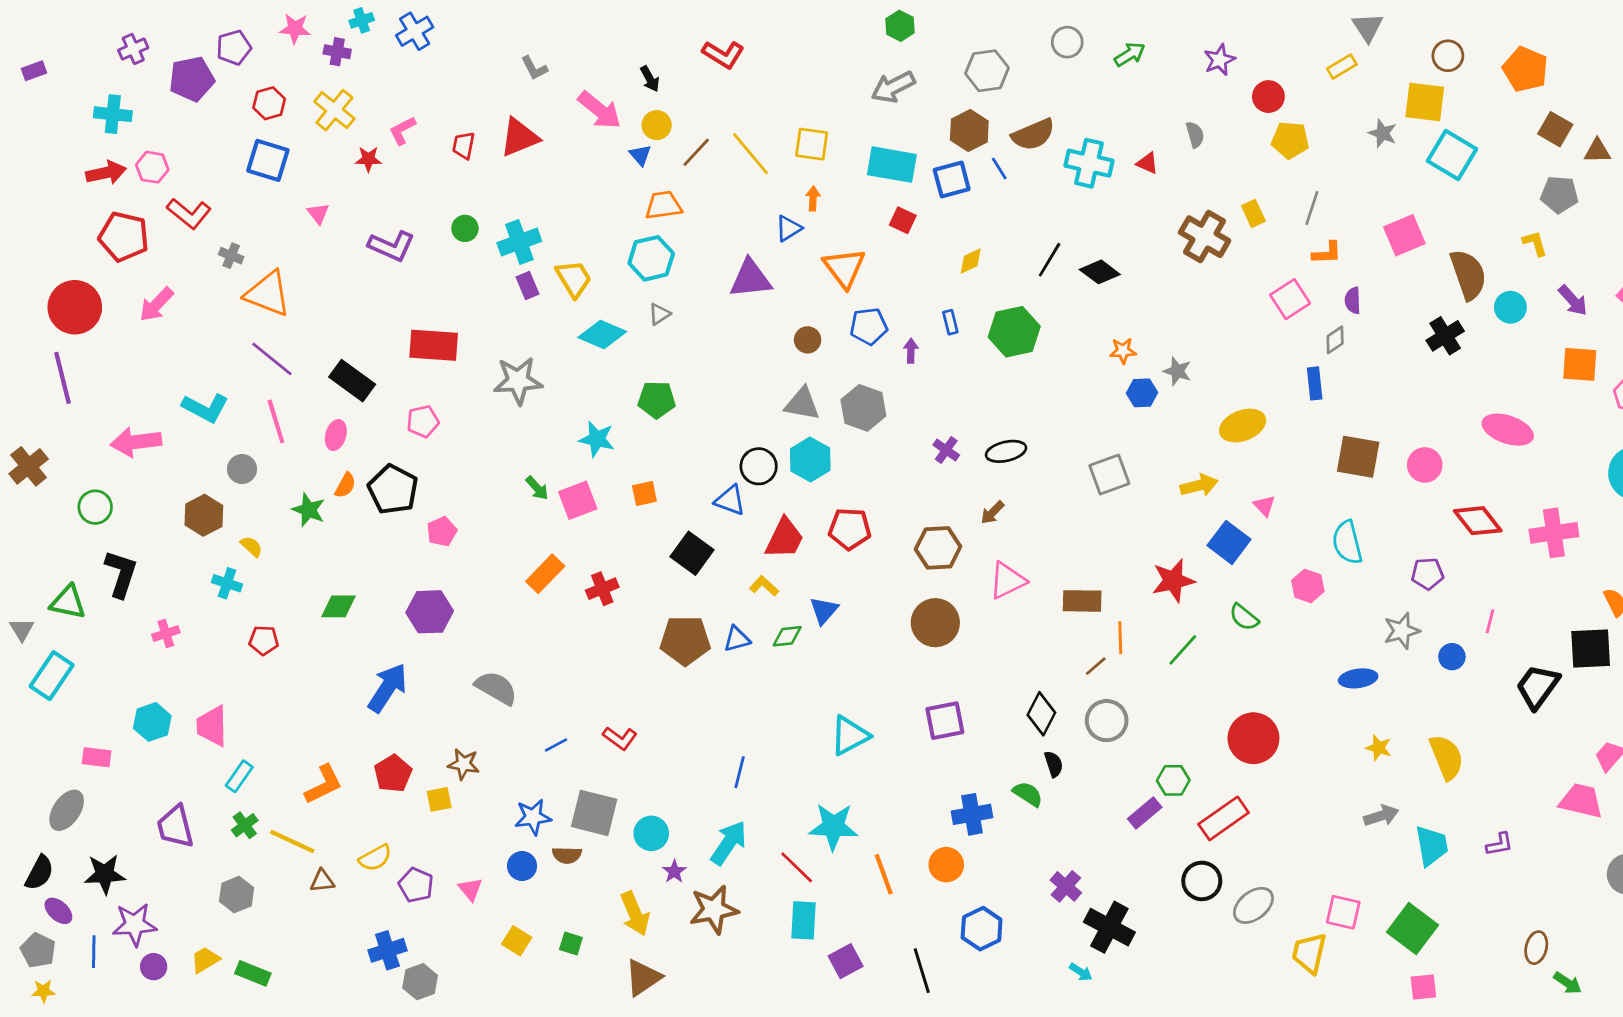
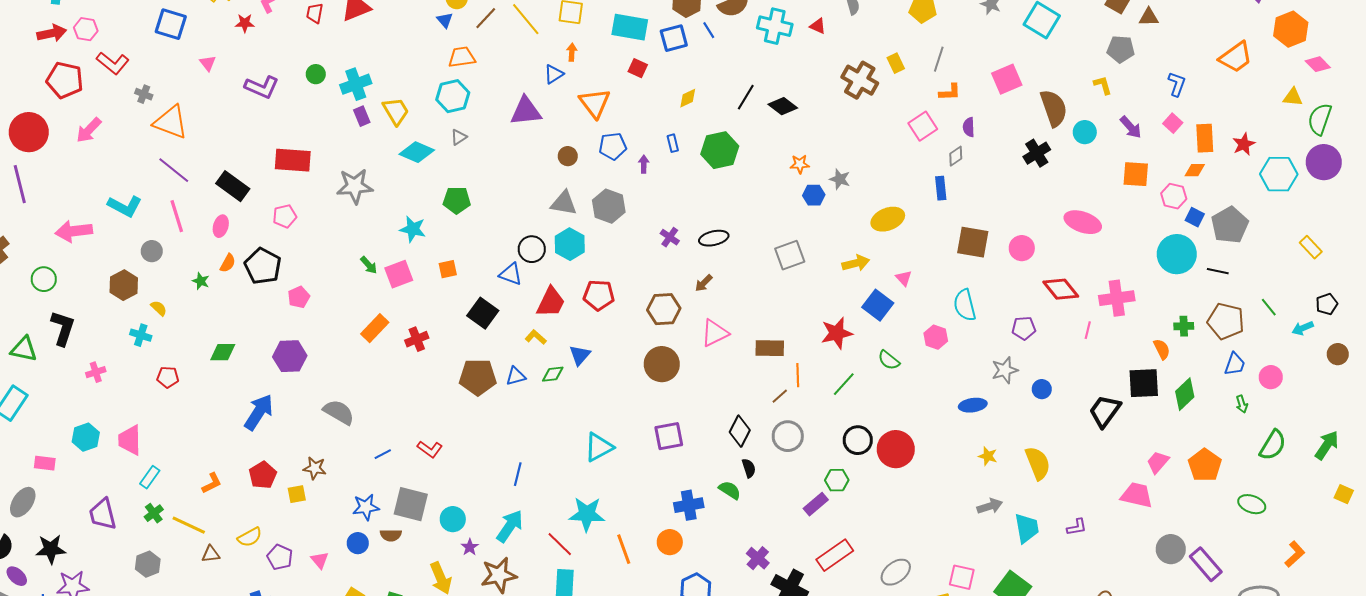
green star: (309, 510) -> (201, 281), size x0.7
pink line: (1490, 621) -> (1088, 330), moved
orange L-shape: (324, 784) -> (212, 483), size x0.7
red rectangle: (1224, 818) -> (835, 555), moved
black circle: (1202, 881) -> (858, 440), moved

